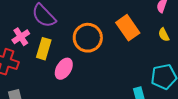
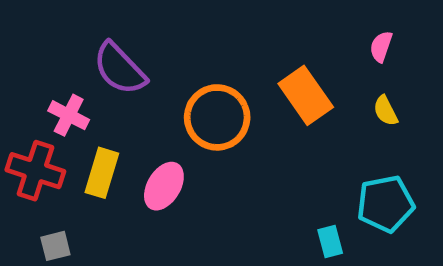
pink cross: (21, 37) -> (69, 115), turned -30
yellow rectangle: (44, 49) -> (102, 173), moved

